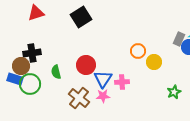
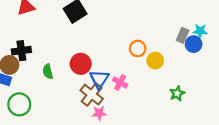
pink cross: (122, 82) -> (120, 82), turned 32
green circle: (30, 84) -> (19, 104), moved
pink star: (103, 96) -> (99, 113), moved
brown cross: (79, 98) -> (92, 95), moved

